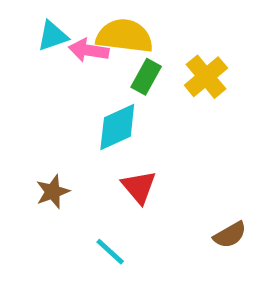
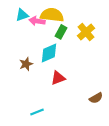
red triangle: (139, 187) -> (58, 78), turned 49
brown star: (53, 192) -> (26, 64), moved
cyan line: (110, 252) -> (37, 112), moved, turned -64

